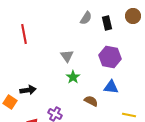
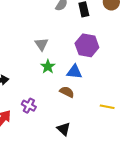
blue triangle: (111, 87) -> (74, 72), moved

